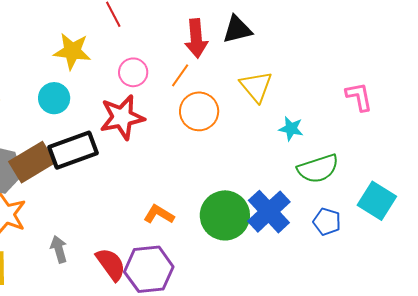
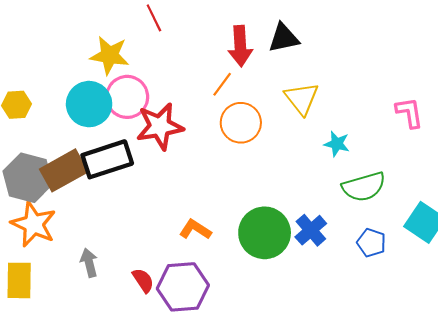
pink circle: (133, 72) -> (127, 97), moved, size x1.4
cyan circle: (54, 98) -> (89, 104), size x1.4
blue cross: (269, 212) -> (311, 230), size x0.7
red semicircle: (111, 264) -> (143, 280), size x0.7

